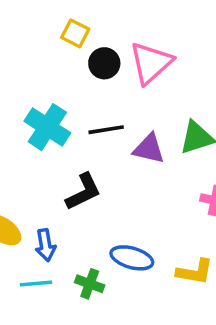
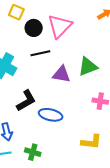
black line: (106, 130) -> (40, 53), moved
blue ellipse: (132, 258) -> (51, 115), moved

